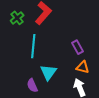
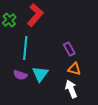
purple semicircle: (32, 85) -> (20, 75), moved, turned -48

